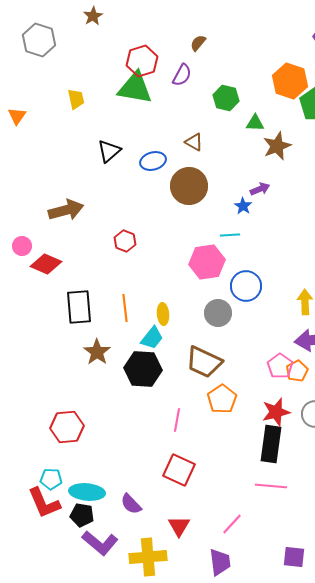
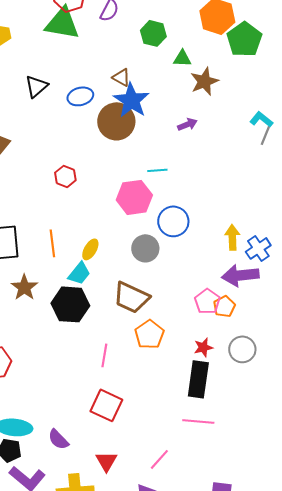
blue star: (243, 206) -> (131, 100), moved, size x2.0
red hexagon: (125, 241) -> (65, 176), moved
yellow ellipse: (163, 314) -> (90, 249), turned 35
red star: (276, 412) -> (203, 347), size x0.7

